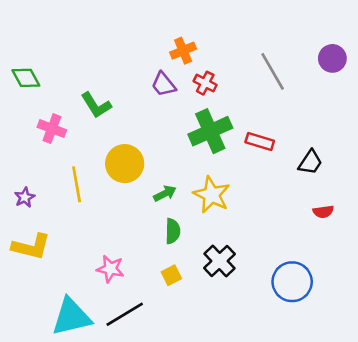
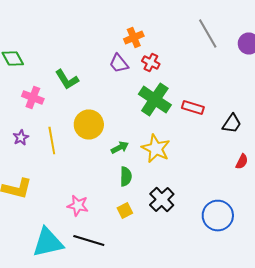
gray line: (273, 71) -> (208, 34), moved
green cross: (210, 131) -> (155, 100), turned -32
purple star: (25, 197) -> (21, 138), moved
red semicircle: (323, 212) -> (242, 162), turned -56
black line: (125, 314) -> (89, 240), turned 48

